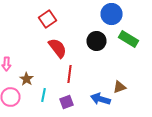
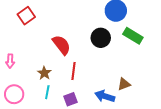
red square: (48, 19) -> (26, 16), moved
brown star: (26, 79) -> (44, 73), moved

